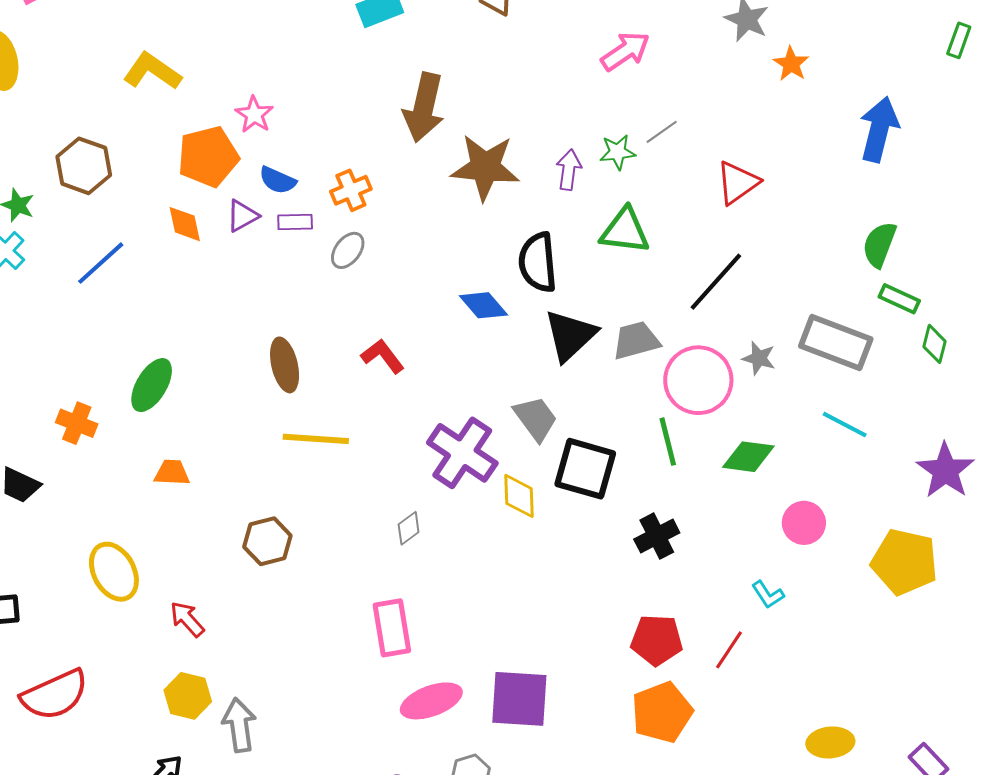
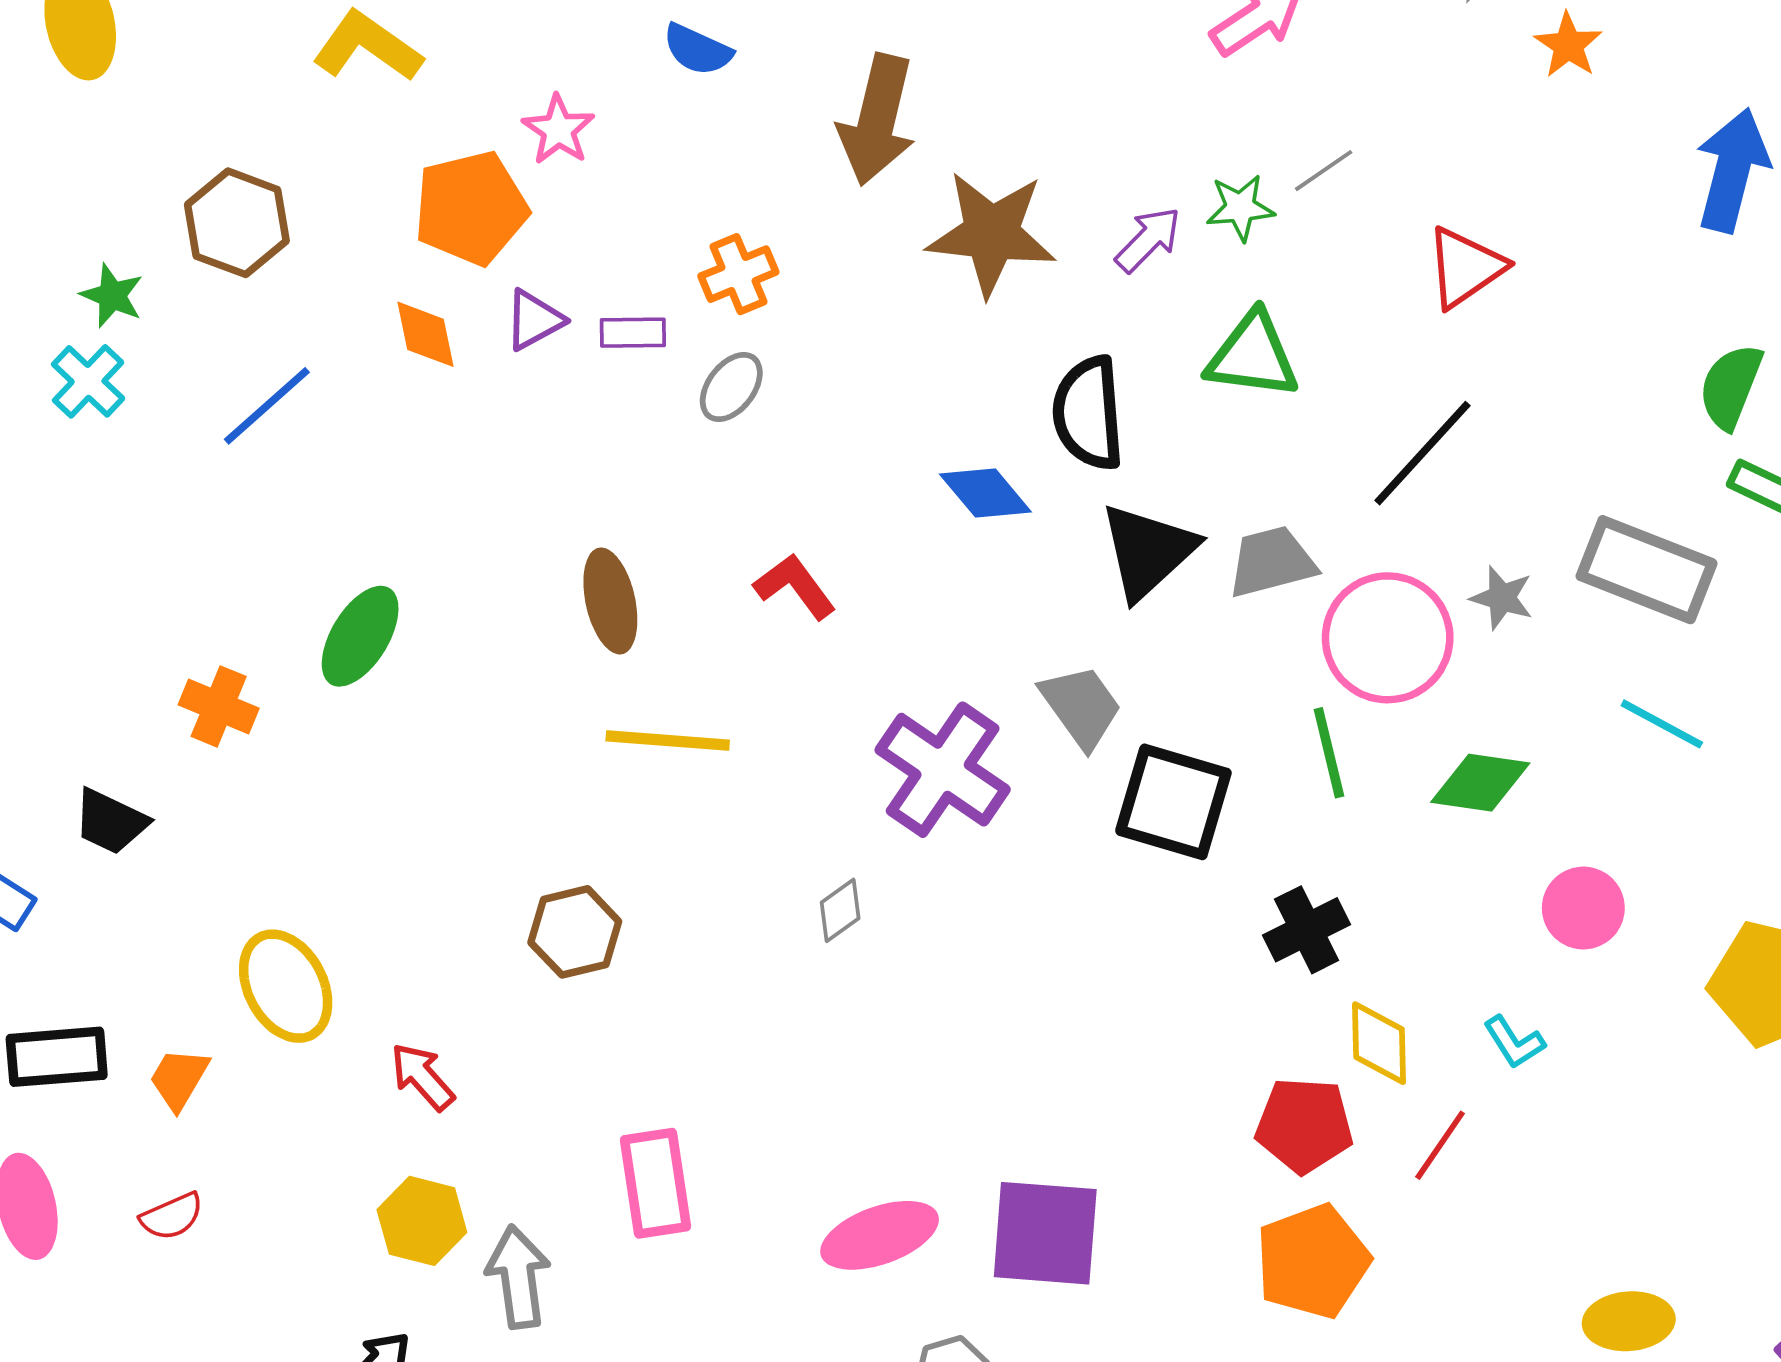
purple arrow: (569, 170) -> (1148, 240), turned 36
blue semicircle: (278, 180) -> (697, 50), moved
orange trapezoid: (172, 473) -> (179, 1079), moved, turned -63
yellow diamond: (519, 496) -> (1379, 1043), moved
pink rectangle: (392, 628) -> (655, 1183), moved
red semicircle: (55, 695) -> (172, 1216), size x0.5

